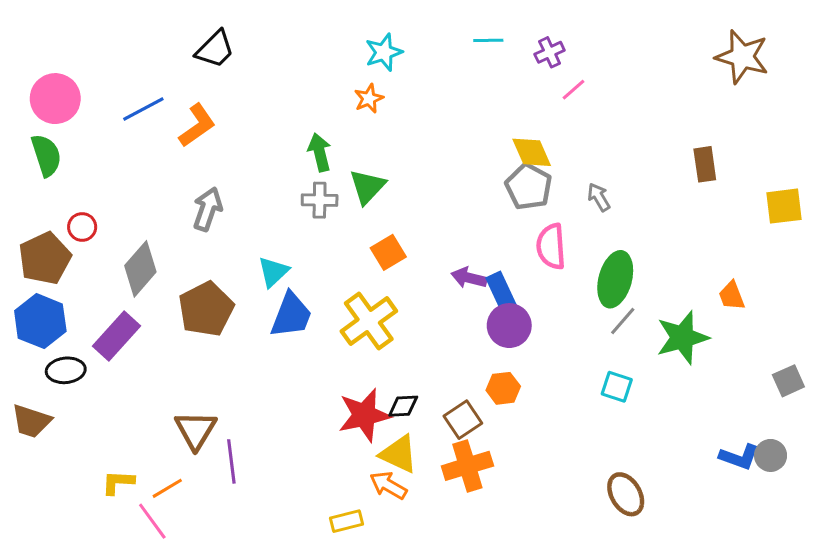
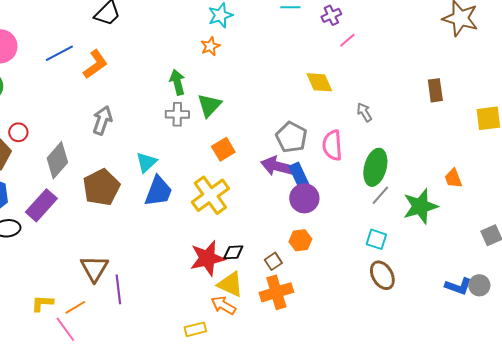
gray pentagon: (529, 187) -> (291, 137), moved
purple arrow: (469, 278) -> (277, 166), size x1.4
brown square: (463, 420) -> (273, 261), size x0.7
brown ellipse: (626, 494) -> (382, 275), moved

